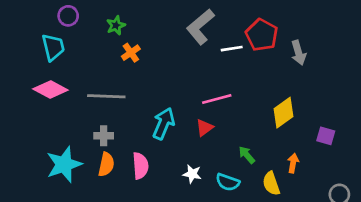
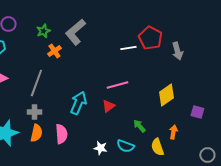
gray L-shape: (200, 27) -> (75, 32), moved
gray line: (106, 96) -> (36, 83), turned -72
white star: (192, 174) -> (100, 148), moved

